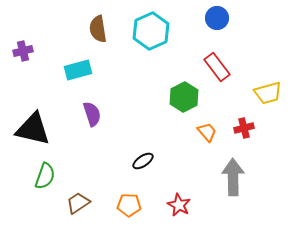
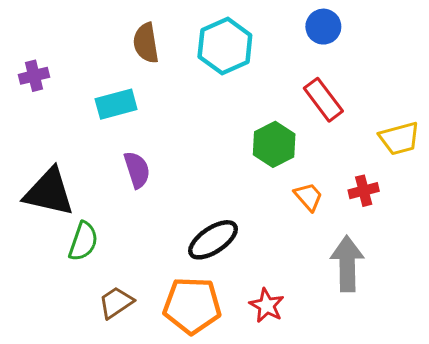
black ellipse: (143, 161) -> (213, 240), size x1.6
green semicircle: (45, 176) -> (83, 241), moved
orange pentagon: (129, 205) -> (192, 305), size x1.6

